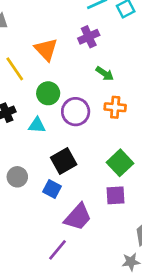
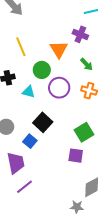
purple cross: (89, 37) -> (80, 34), turned 35
orange triangle: (46, 49) -> (59, 49), moved
black square: (64, 161) -> (43, 122), turned -30
purple trapezoid: (78, 217) -> (16, 163), moved, turned -65

